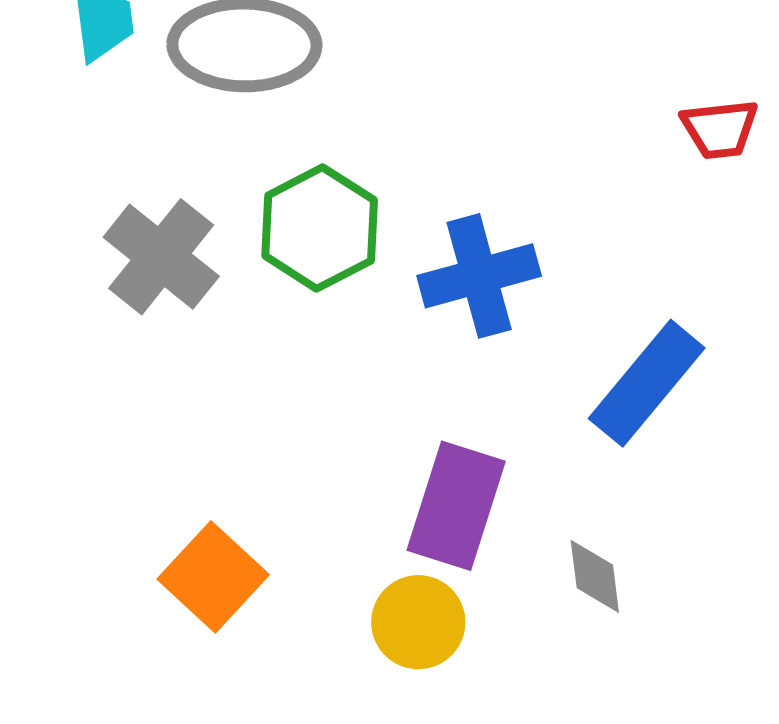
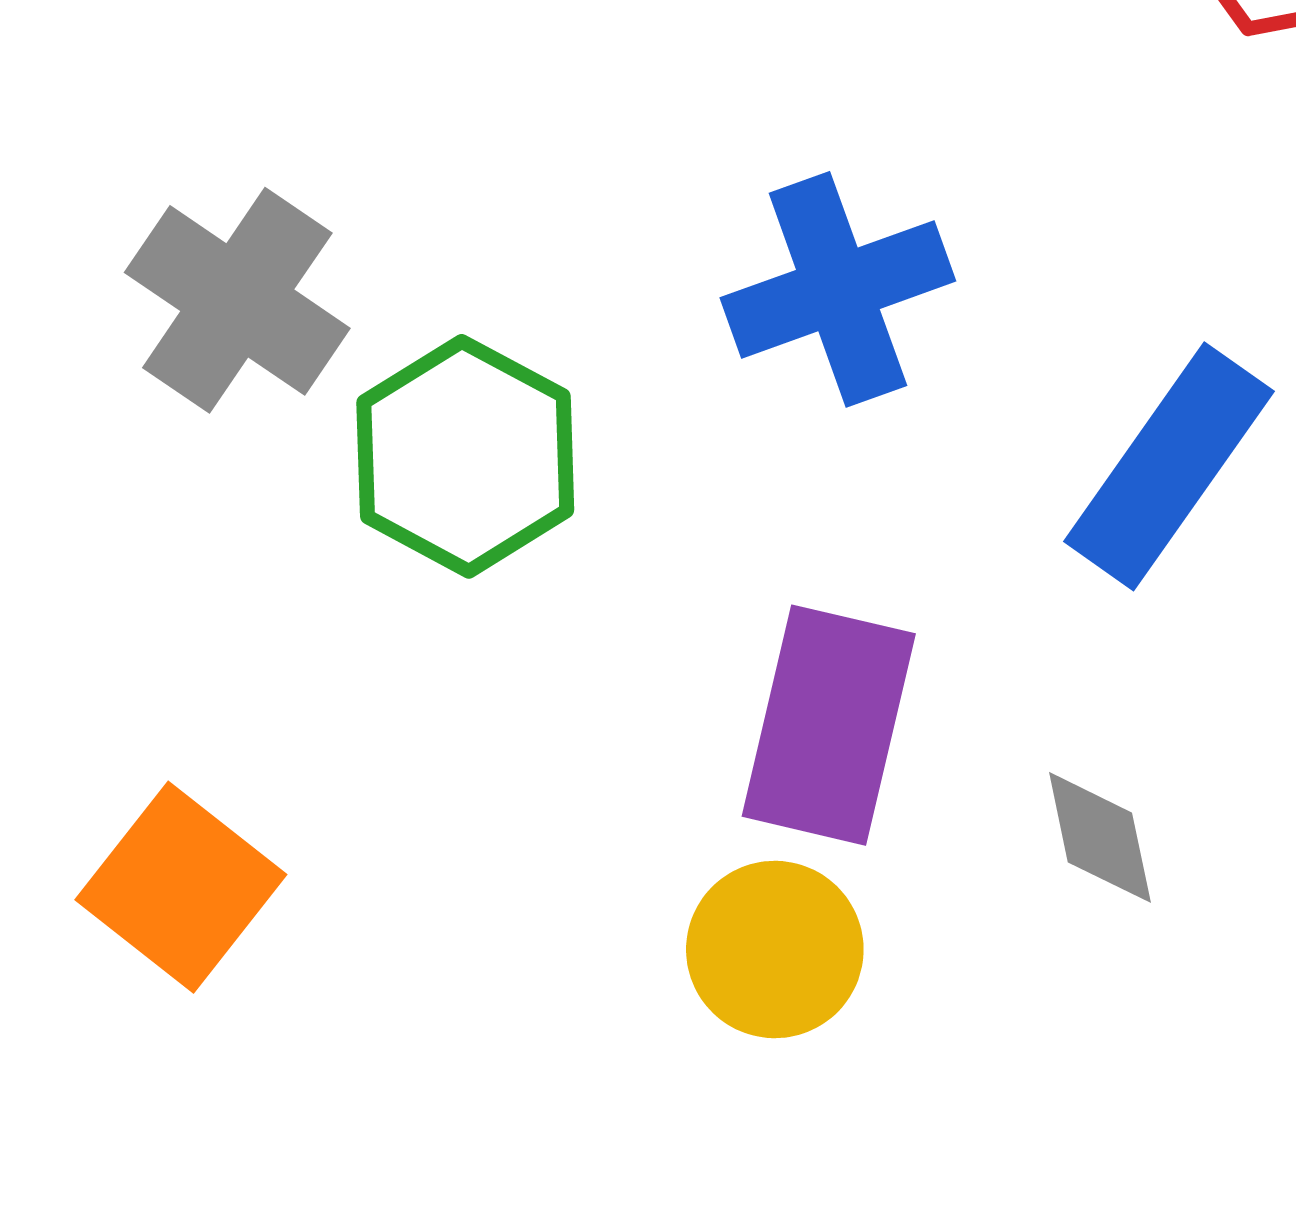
green hexagon: (320, 228) -> (465, 456), moved
orange square: (213, 577) -> (181, 887), moved

